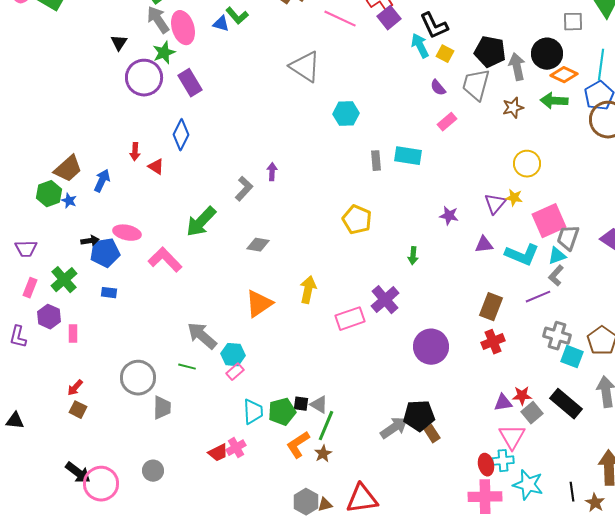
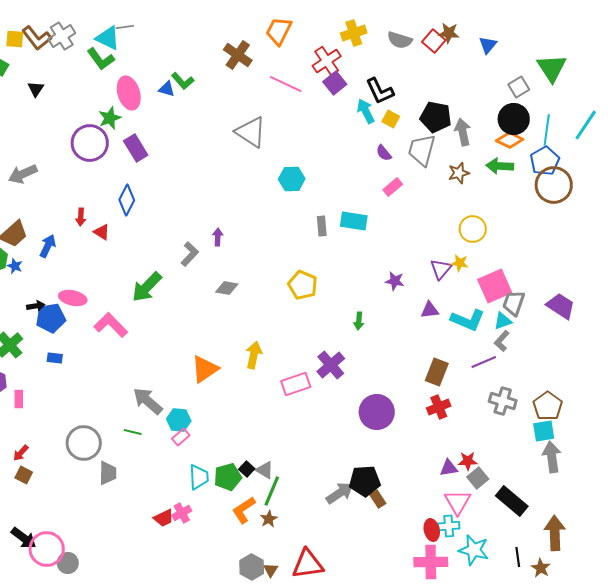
gray arrow: (158, 20) -> (23, 174), moved, turned -80
gray square: (573, 22) -> (519, 87), turned -30
black triangle: (119, 43) -> (36, 89), moved
black circle: (547, 54) -> (514, 119), moved
gray diamond: (258, 245) -> (227, 288), moved
cyan square: (572, 357) -> (544, 431), moved, turned -30
black square: (301, 404) -> (247, 469), turned 35
black rectangle: (566, 404) -> (512, 501), moved
gray circle: (153, 471) -> (68, 563), moved
brown triangle: (325, 505) -> (271, 570), turned -42

